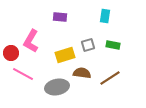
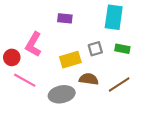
cyan rectangle: (105, 16) -> (114, 17), size x1.6

